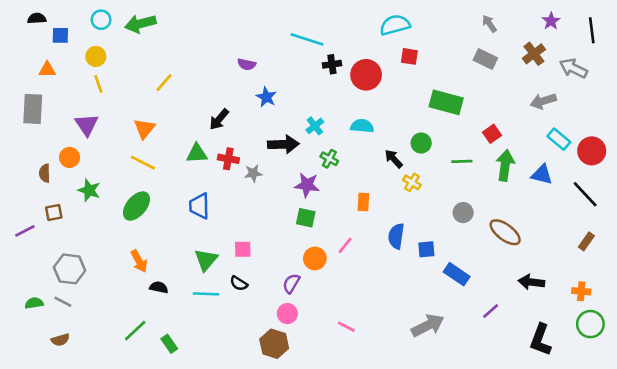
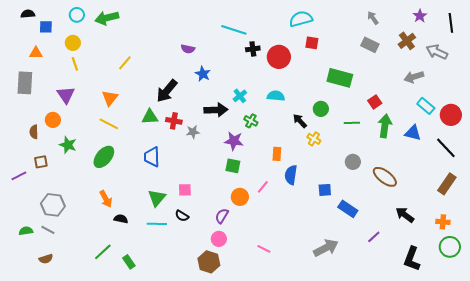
black arrow: (219, 119) -> (167, 91), size x1.4
blue semicircle: (396, 236) -> (291, 175), moved
brown rectangle: (586, 241) -> (447, 184), size x1.5
black arrow: (531, 282) -> (405, 215), turned 30

